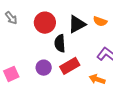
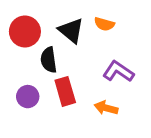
black triangle: (77, 24) -> (71, 31), turned -48
red rectangle: (70, 66) -> (65, 91), turned -72

